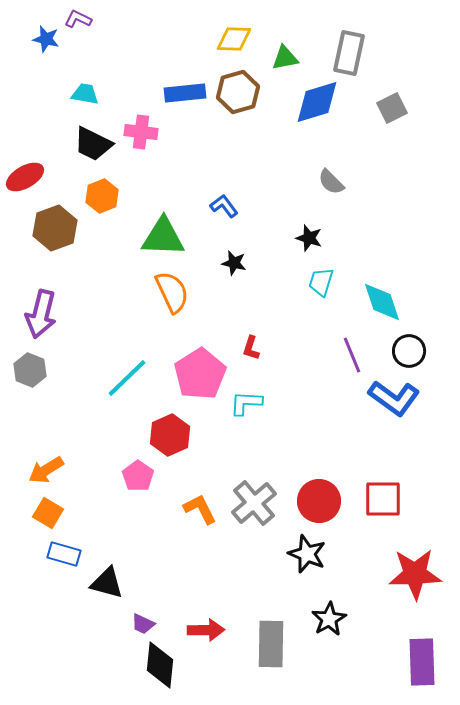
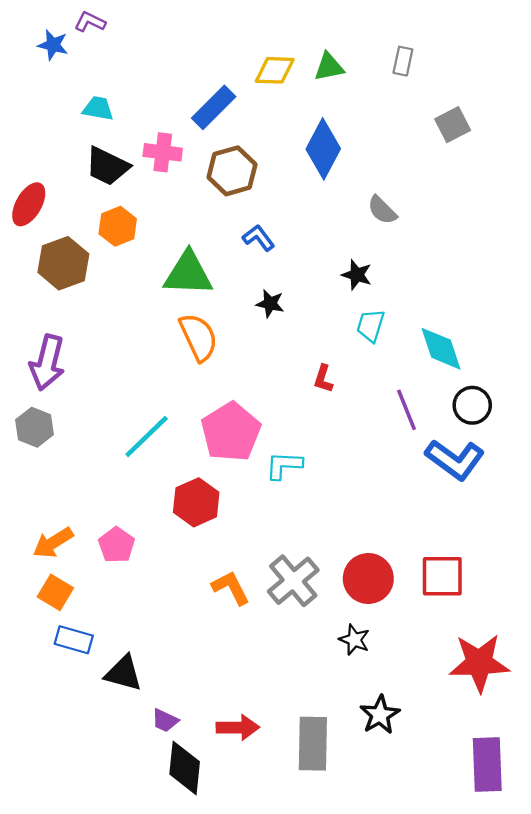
yellow diamond: (234, 39) -> (275, 70), moved
gray rectangle: (349, 53) -> (403, 61), size x0.6
brown hexagon: (238, 92) -> (232, 171), moved
blue rectangle: (185, 93) -> (214, 107), turned -39
blue diamond: (317, 102) -> (323, 149), moved, turned -45
red ellipse: (25, 177) -> (29, 204), turned -30
red L-shape: (251, 348) -> (323, 379), moved
pink pentagon: (138, 476) -> (117, 545), moved
black star: (307, 554) -> (354, 640), size x0.7

